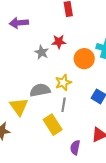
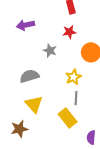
red star: (59, 42) -> (69, 32), moved
gray semicircle: (40, 90) -> (29, 76), moved

